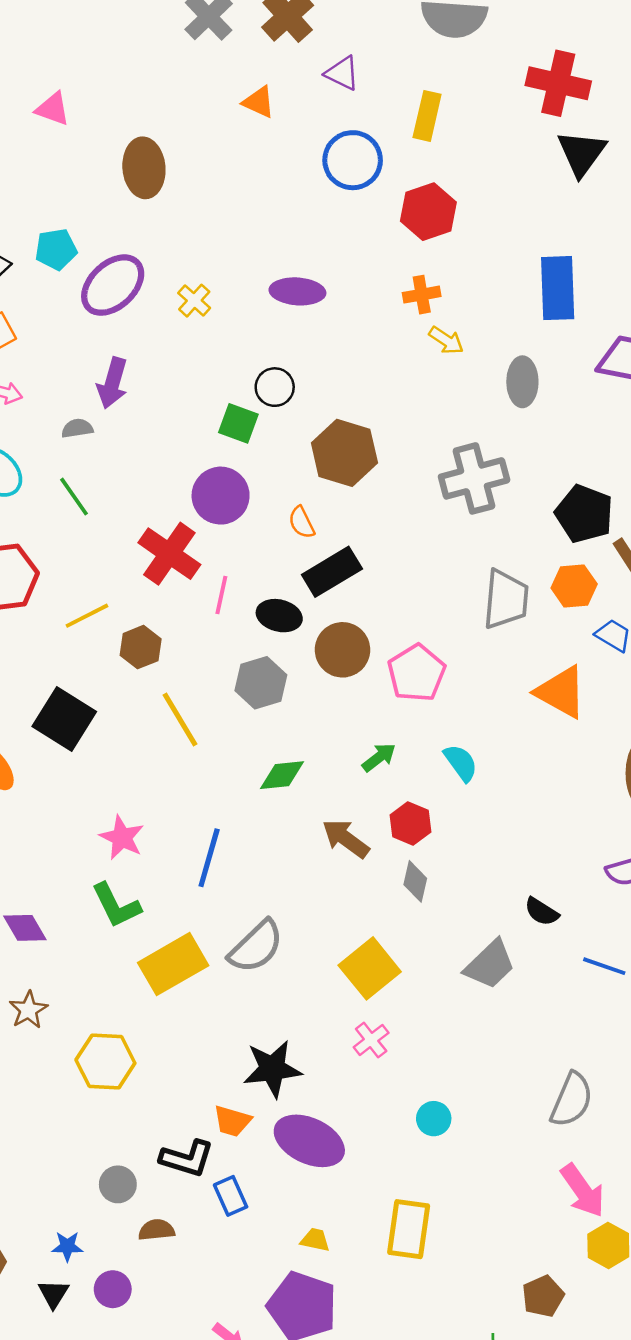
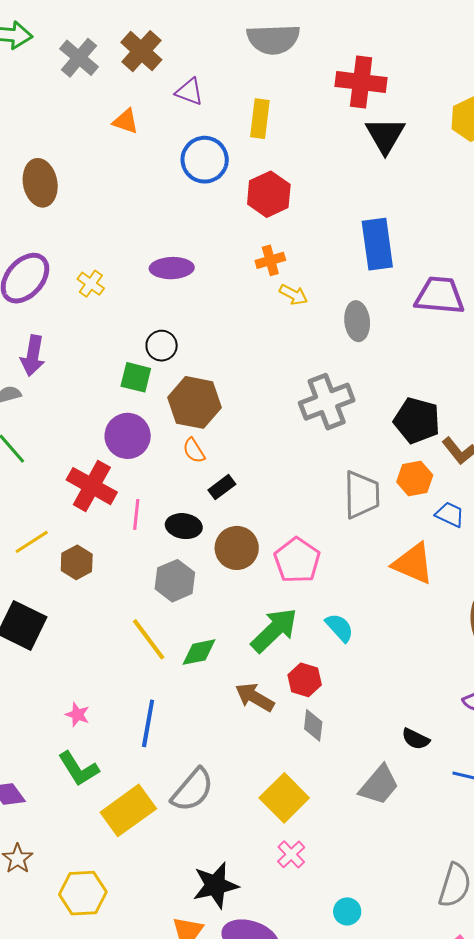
brown hexagon: (344, 453) -> (194, 402), moved
black rectangle: (332, 572) -> (222, 487), size x0.6
yellow line: (180, 720) -> (149, 639), moved
green arrow: (379, 757) -> (274, 630), size x1.8
pink star: (122, 838) -> (77, 715), size x0.7

